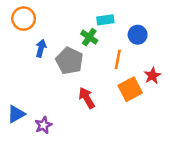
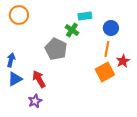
blue arrow: (41, 48) -> (11, 60), moved
orange line: (118, 59) -> (107, 49), moved
red arrow: (87, 98) -> (39, 79), moved
blue triangle: (16, 114) -> (15, 79), moved

